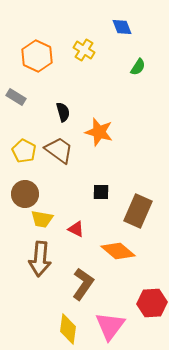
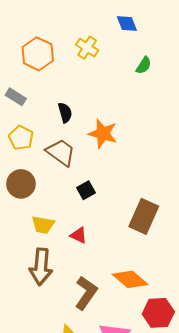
yellow pentagon: (24, 151) -> (21, 138), moved
black square: (101, 192) -> (86, 190), moved, turned -30
brown circle: (25, 194) -> (21, 184), moved
orange diamond: (118, 251) -> (130, 279), moved

